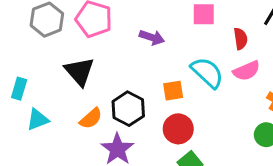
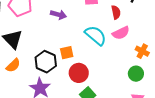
orange square: (173, 91) -> (67, 53), moved
orange semicircle: (91, 118) -> (13, 65), moved

